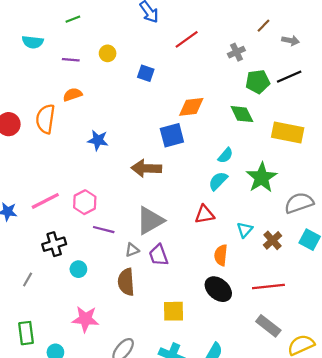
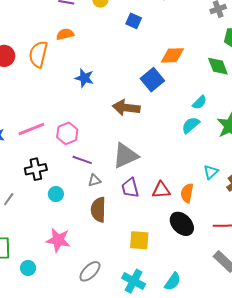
blue square: (172, 135) -> (152, 80), turned -30
red triangle: (205, 214) -> (161, 190), moved
gray triangle: (132, 250) -> (94, 180), moved

